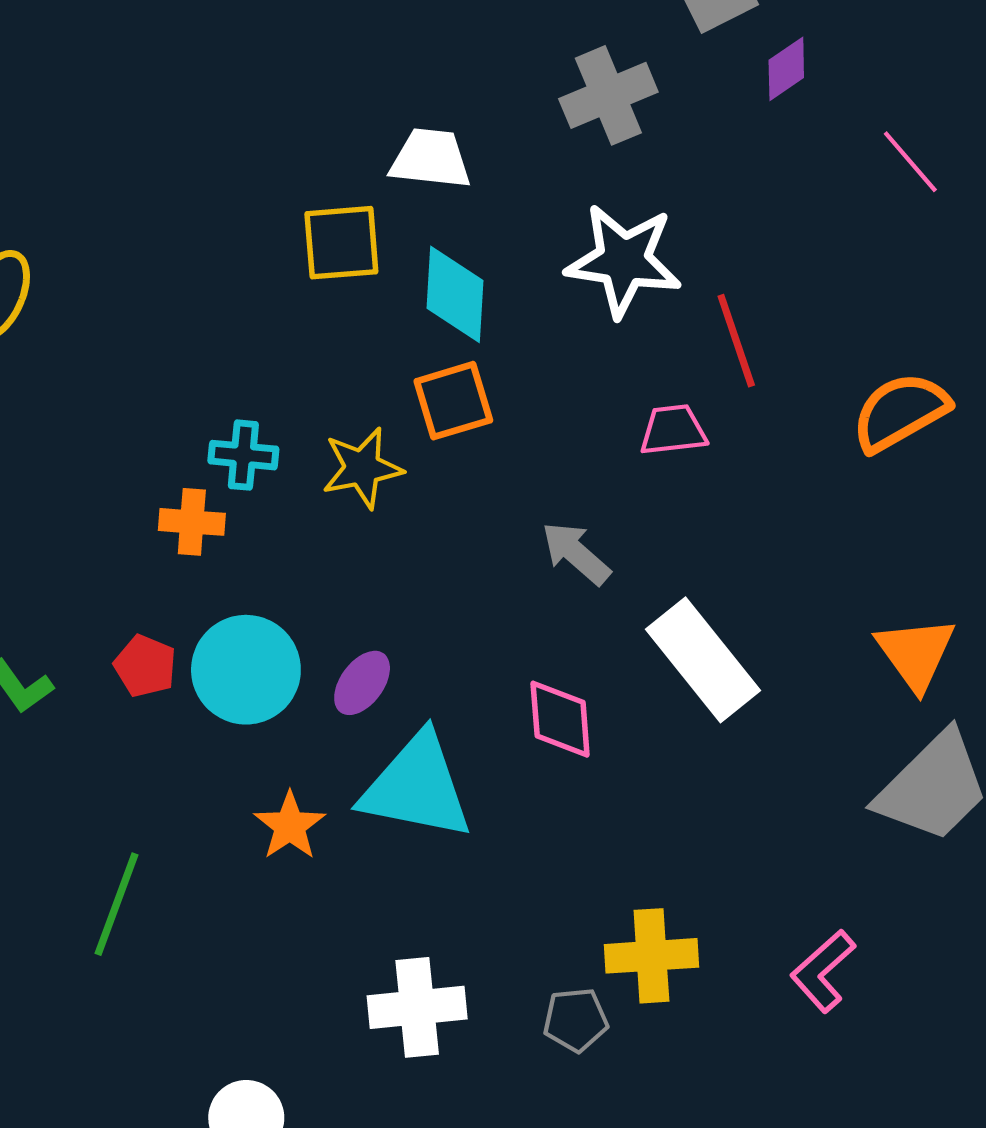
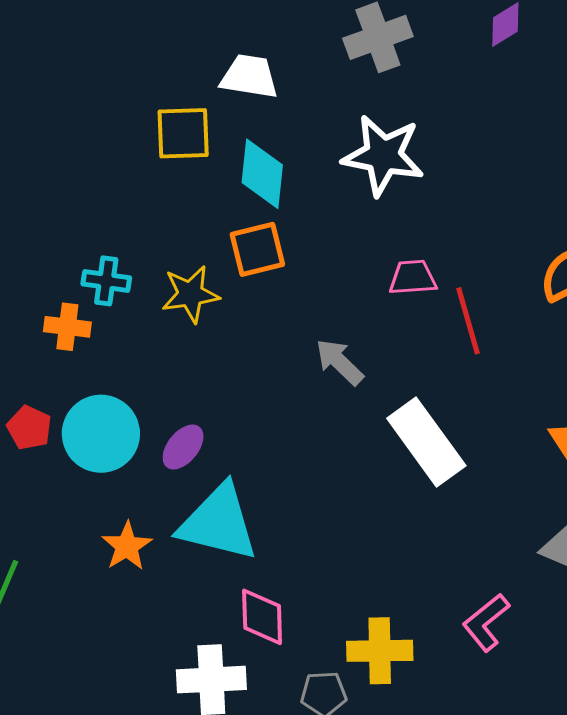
red line: (736, 341) -> (468, 321), moved
pink diamond: (560, 719) -> (262, 617), moved
pink L-shape: (823, 971) -> (486, 622), moved

